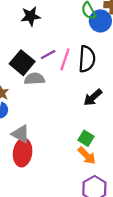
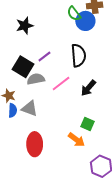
pink line: (65, 59) -> (61, 84), moved, turned 42
gray triangle: (21, 134) -> (30, 108), moved
orange arrow: (87, 156) -> (76, 140), moved

